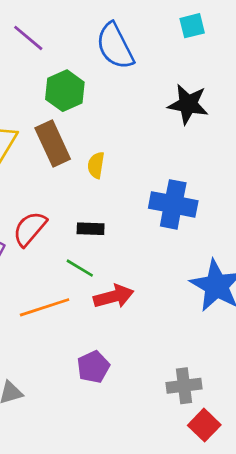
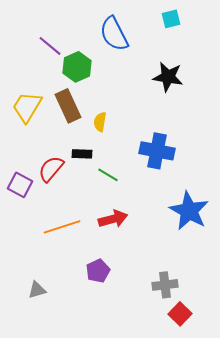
purple line: (28, 38) -> (50, 46), moved
black rectangle: (91, 229) -> (82, 154), moved
green line: (80, 268) -> (108, 175), moved

